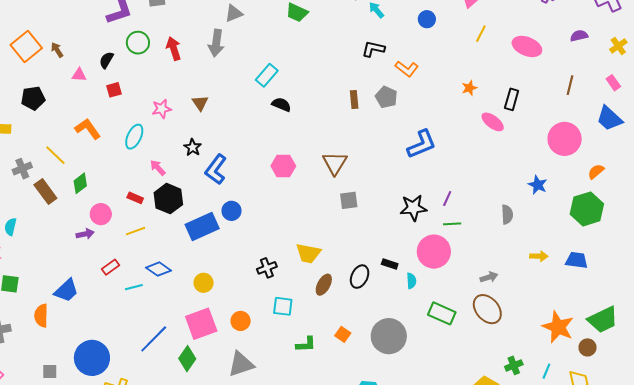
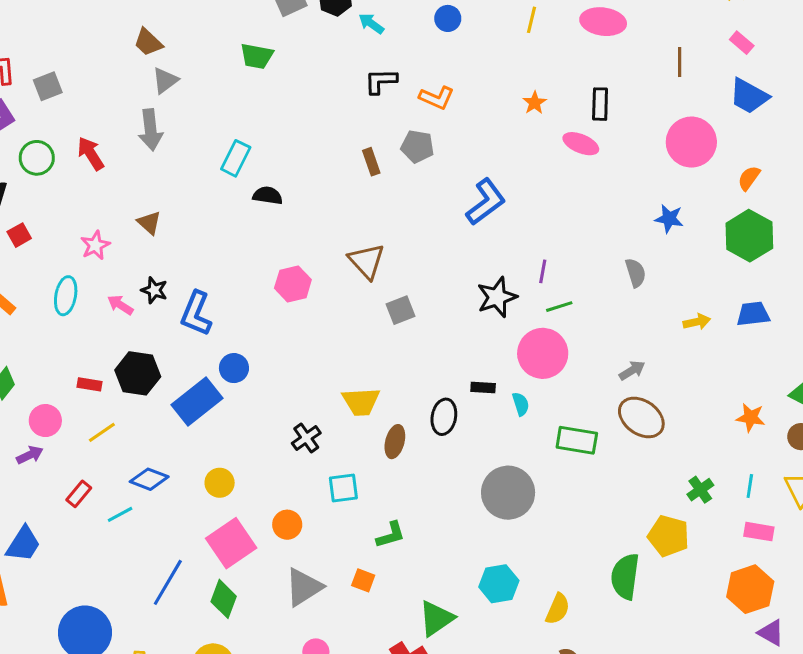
pink arrow: (158, 168) -> (120, 305), moved
orange star: (558, 327) -> (751, 418), size x0.6
orange square: (343, 334) -> (363, 580), moved

